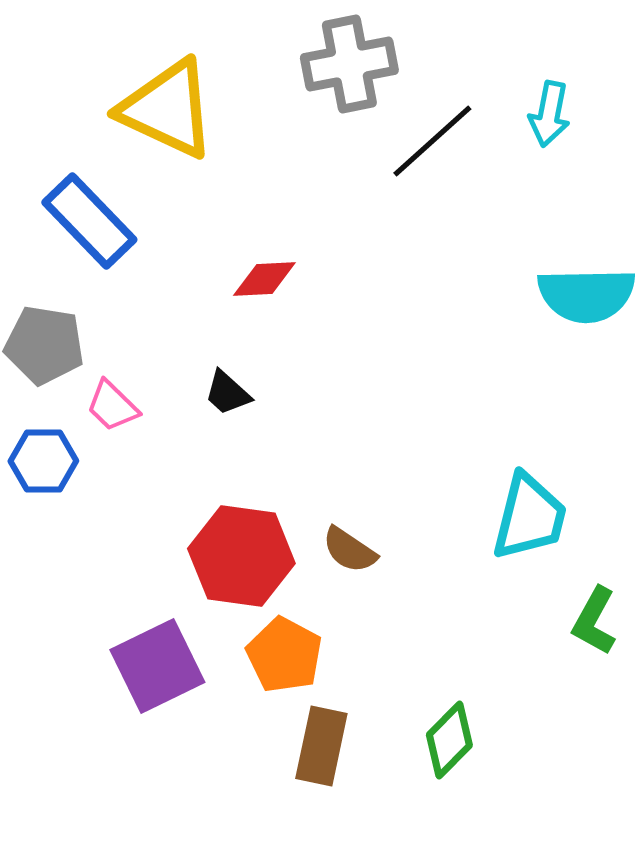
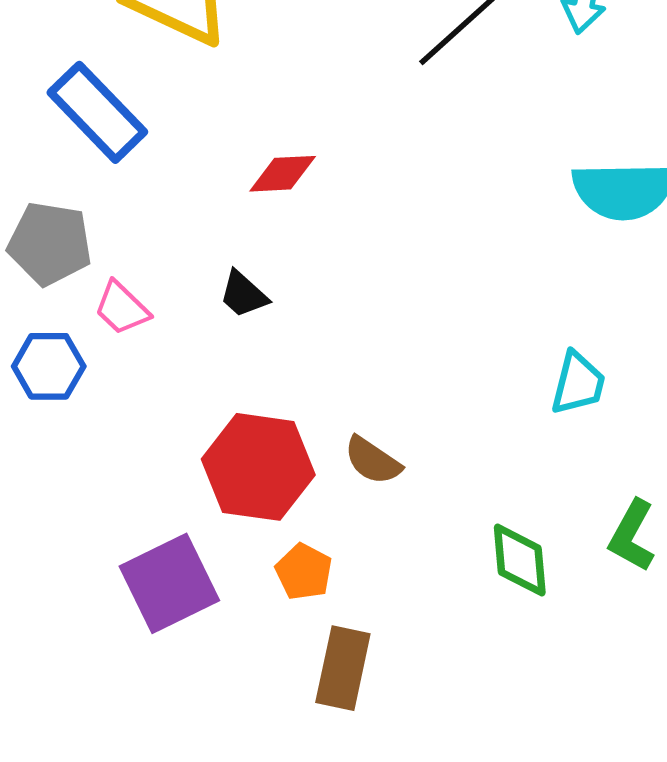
cyan trapezoid: (529, 517) -> (578, 383), moved, size x0.7
orange pentagon: (284, 655) -> (304, 572), size x0.7
green diamond: (449, 740) -> (520, 560), moved, turned -50

